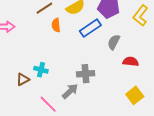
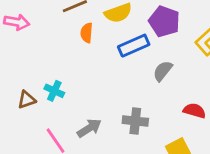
red semicircle: (131, 62) -> (194, 111), moved
gray cross: (86, 74) -> (135, 121), moved

